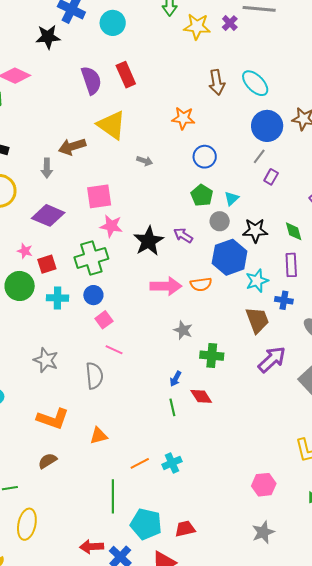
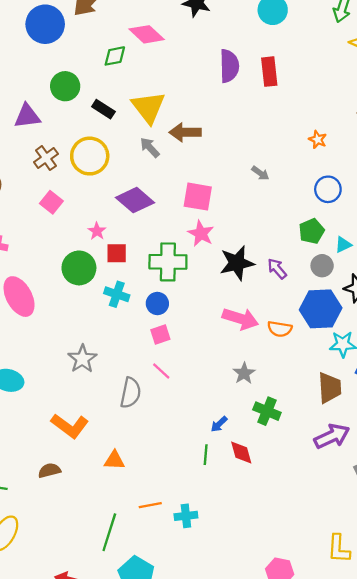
orange star: (183, 118) -> (318, 139), size x0.7
yellow triangle: (112, 125) -> (148, 107), moved
gray arrow: (47, 168) -> (150, 147), turned 120

